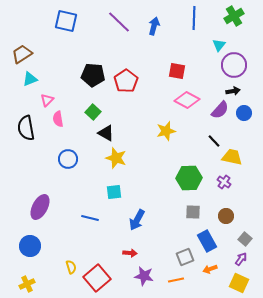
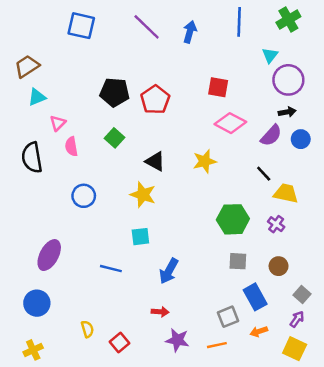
black triangle: (106, 133) -> (155, 161), moved
red square: (97, 278) -> (119, 343), size x0.6

